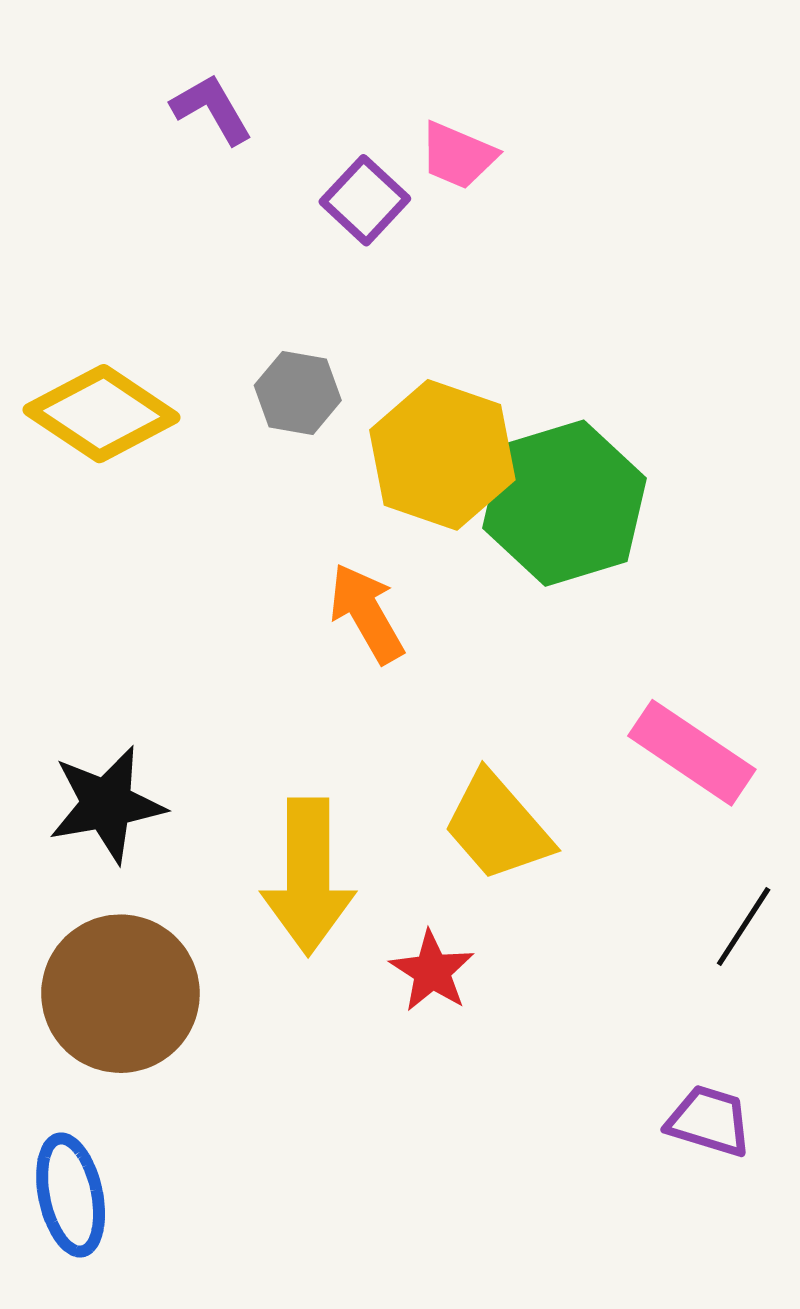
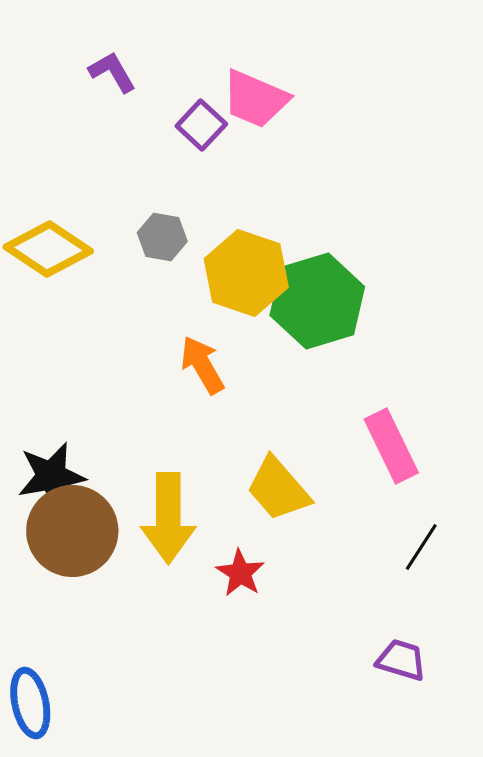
pink trapezoid: (458, 155) -> (255, 99), size x1.5
pink rectangle: (692, 753) -> (391, 446), turned 30
brown circle: (120, 994) -> (72, 531), moved

